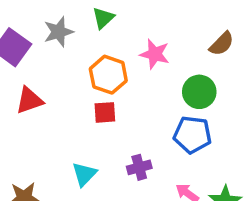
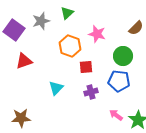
red square: (105, 112) -> (86, 67), moved
purple cross: (139, 167) -> (91, 92), moved
cyan triangle: (84, 174) -> (56, 88), moved

